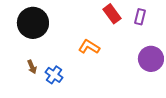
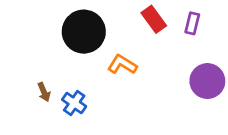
black circle: (33, 23) -> (84, 32), moved

